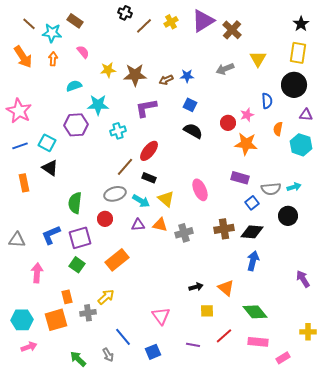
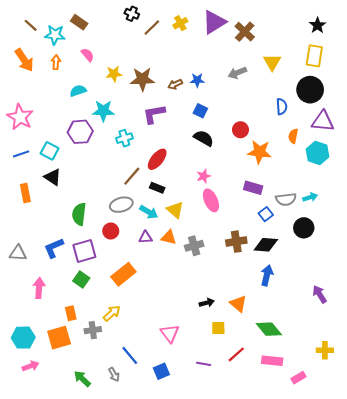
pink star: (247, 115) -> (204, 176), moved
purple triangle: (306, 115) -> (323, 121), size x1.6

